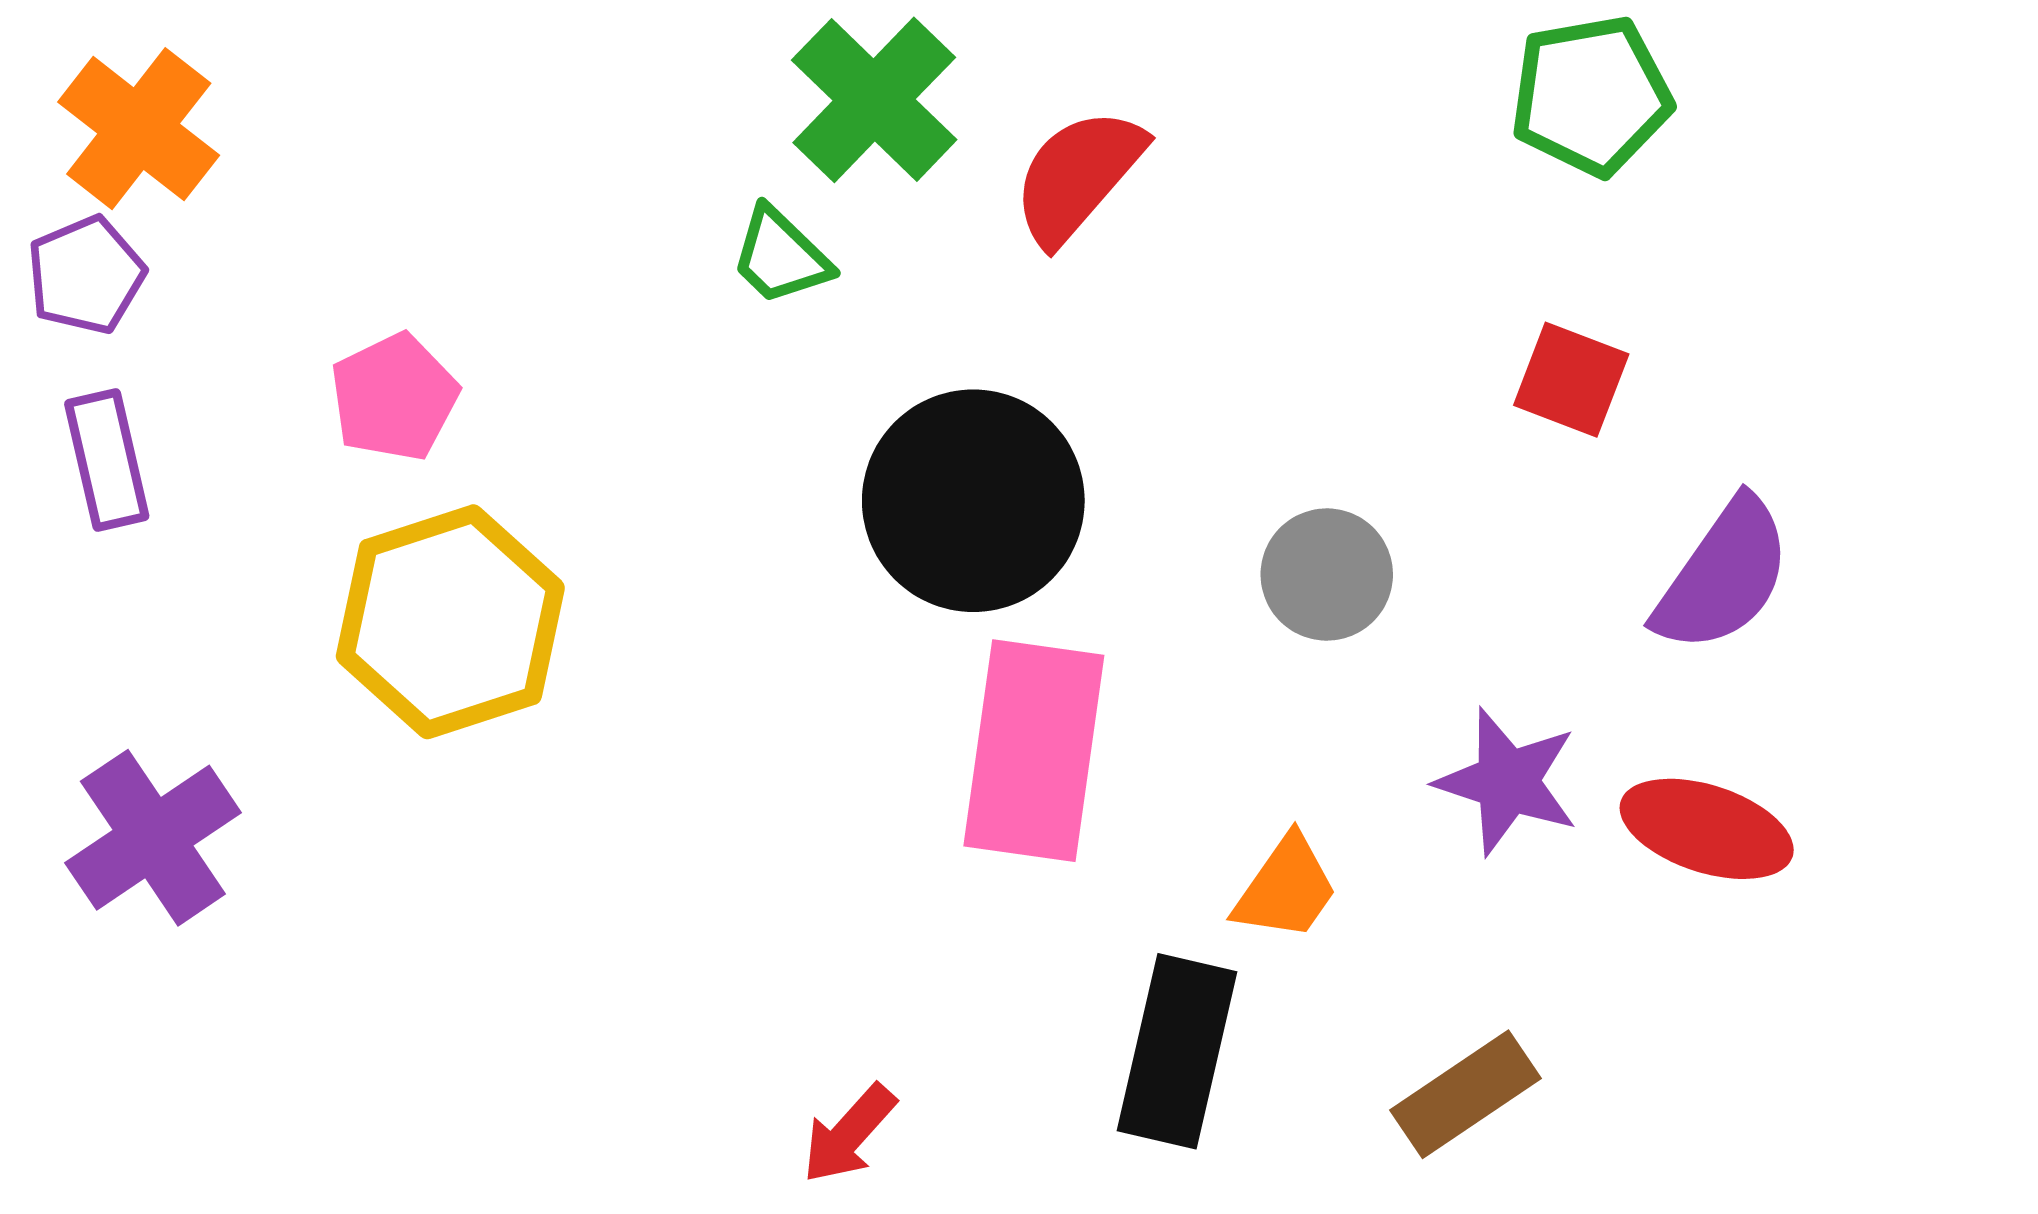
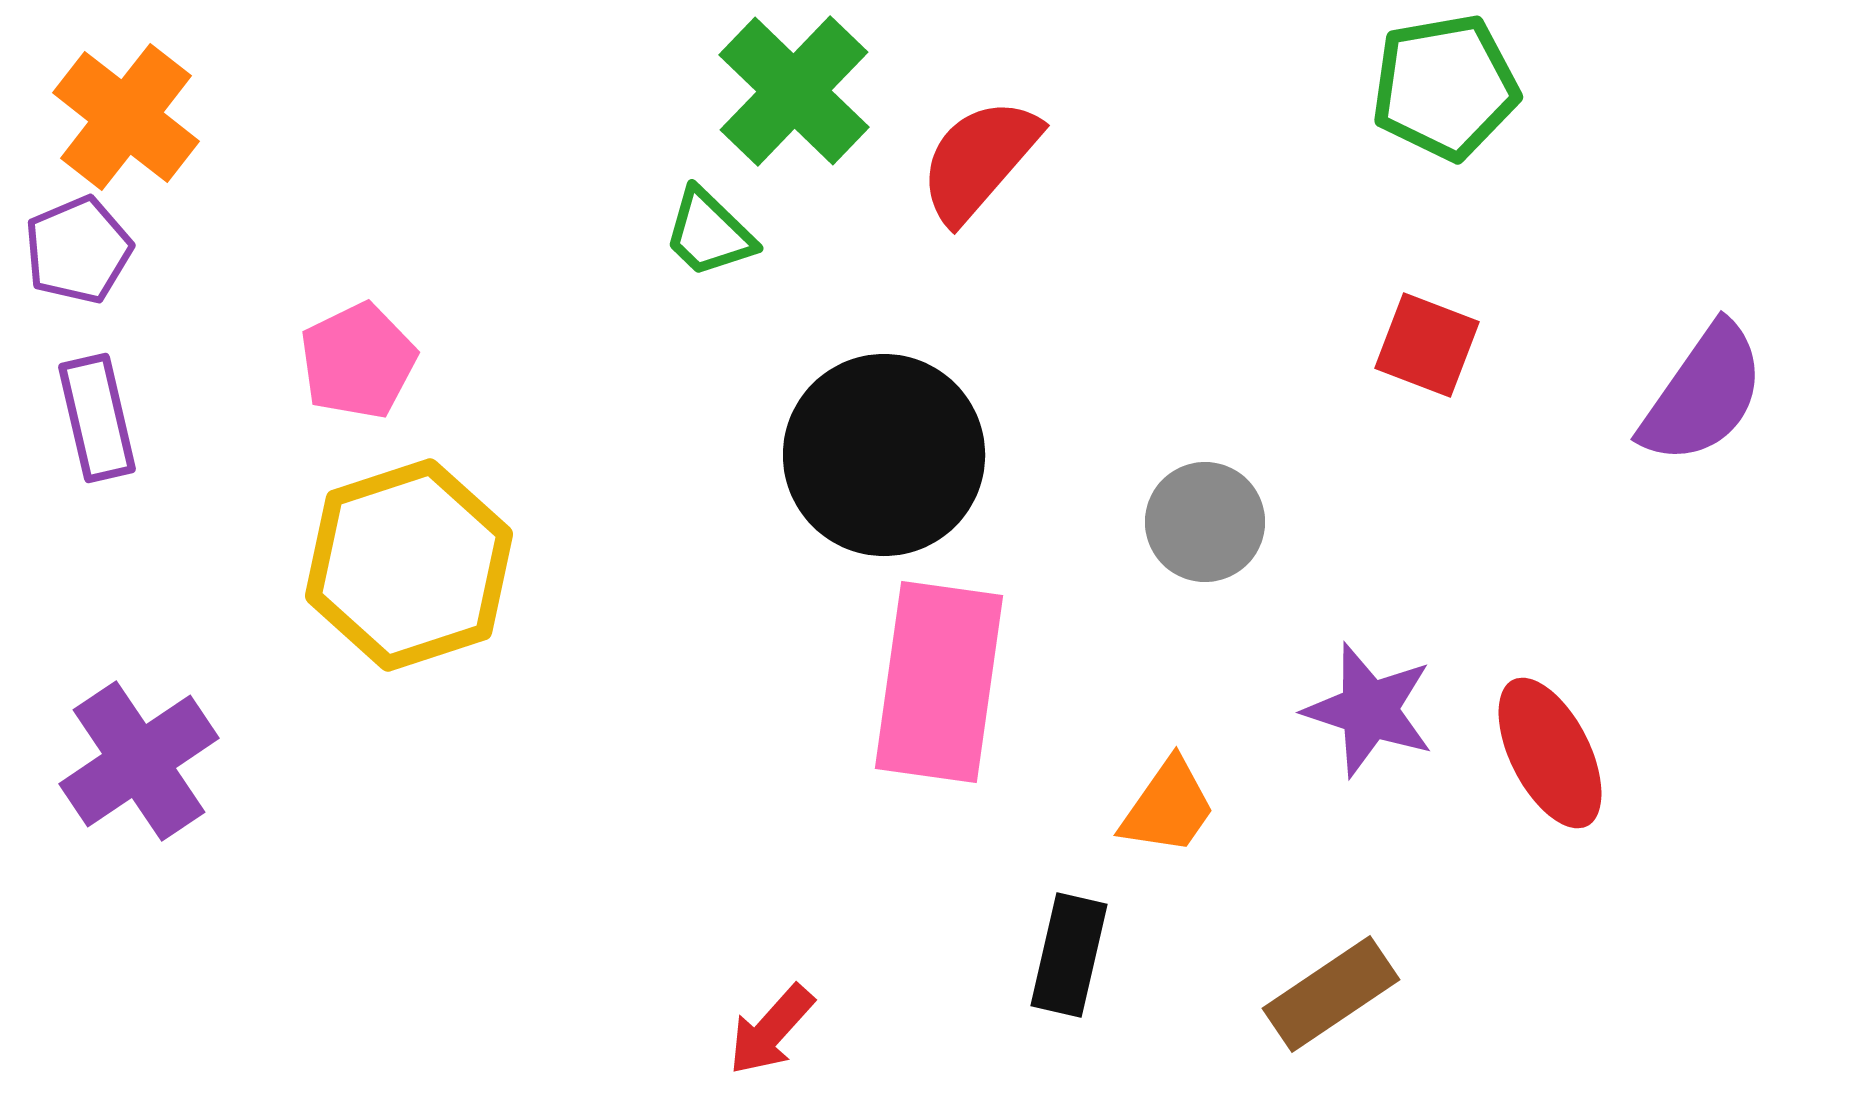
purple semicircle: (1723, 576) -> (1703, 394), moved
red ellipse: (1707, 829) -> (1550, 753), turned 45
black rectangle: (1177, 1051) -> (1069, 955), size x0.7

